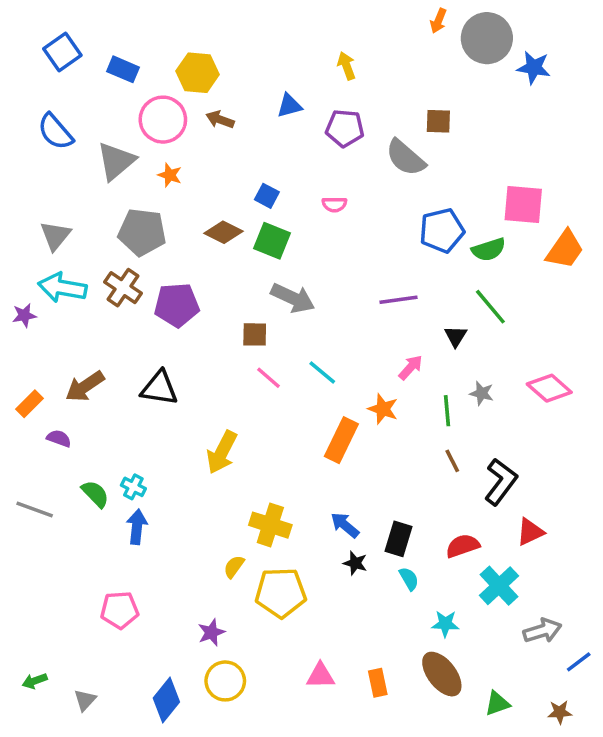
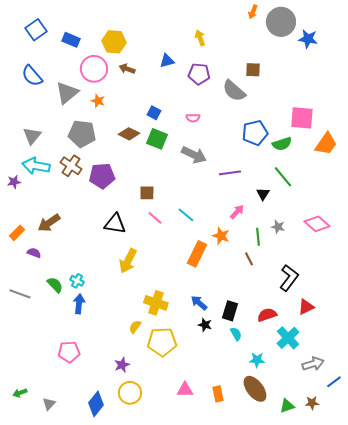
gray arrow: (293, 298) -> (194, 155), moved
black triangle: (159, 388) -> (115, 224), moved
brown line: (452, 461) -> (249, 259), moved
brown star: (560, 712) -> (312, 403), moved

